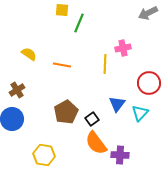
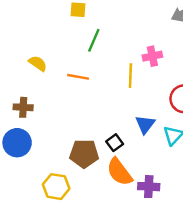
green line: (79, 23) -> (94, 40), moved
brown cross: (17, 90) -> (23, 107), turned 35
brown pentagon: (66, 112) -> (84, 154), moved, turned 30

